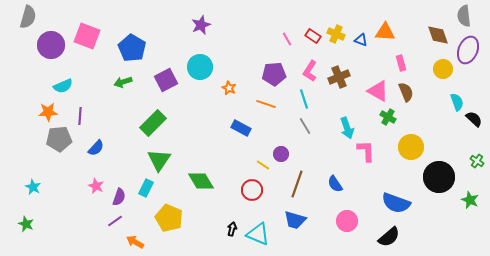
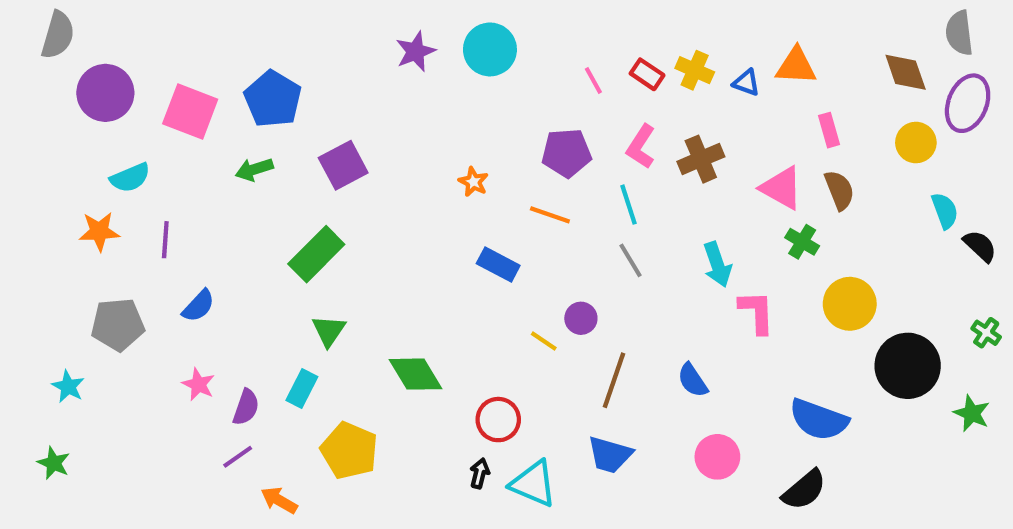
pink square: (87, 36) -> (190, 111), moved
cyan circle: (200, 67) -> (490, 49), moved
gray pentagon: (59, 139) -> (118, 324), moved
green triangle: (159, 160) -> (329, 331), size x0.7
red circle: (252, 190) -> (498, 420), moved

